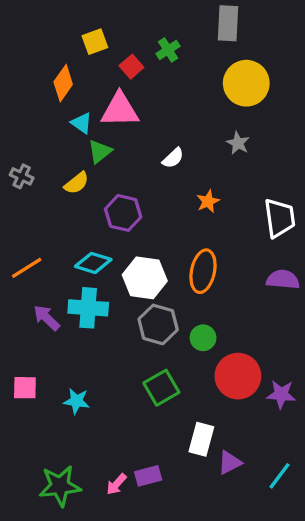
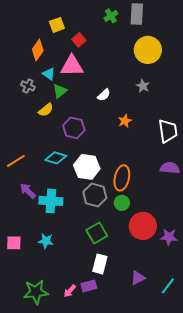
green cross: (168, 50) -> (111, 16), moved
gray cross: (22, 176) -> (28, 86), moved
orange ellipse: (203, 271) -> (122, 178), moved
cyan cross: (88, 308) -> (51, 201), moved
pink square: (25, 388) -> (14, 243), moved
white rectangle: (201, 439) -> (100, 264), moved

